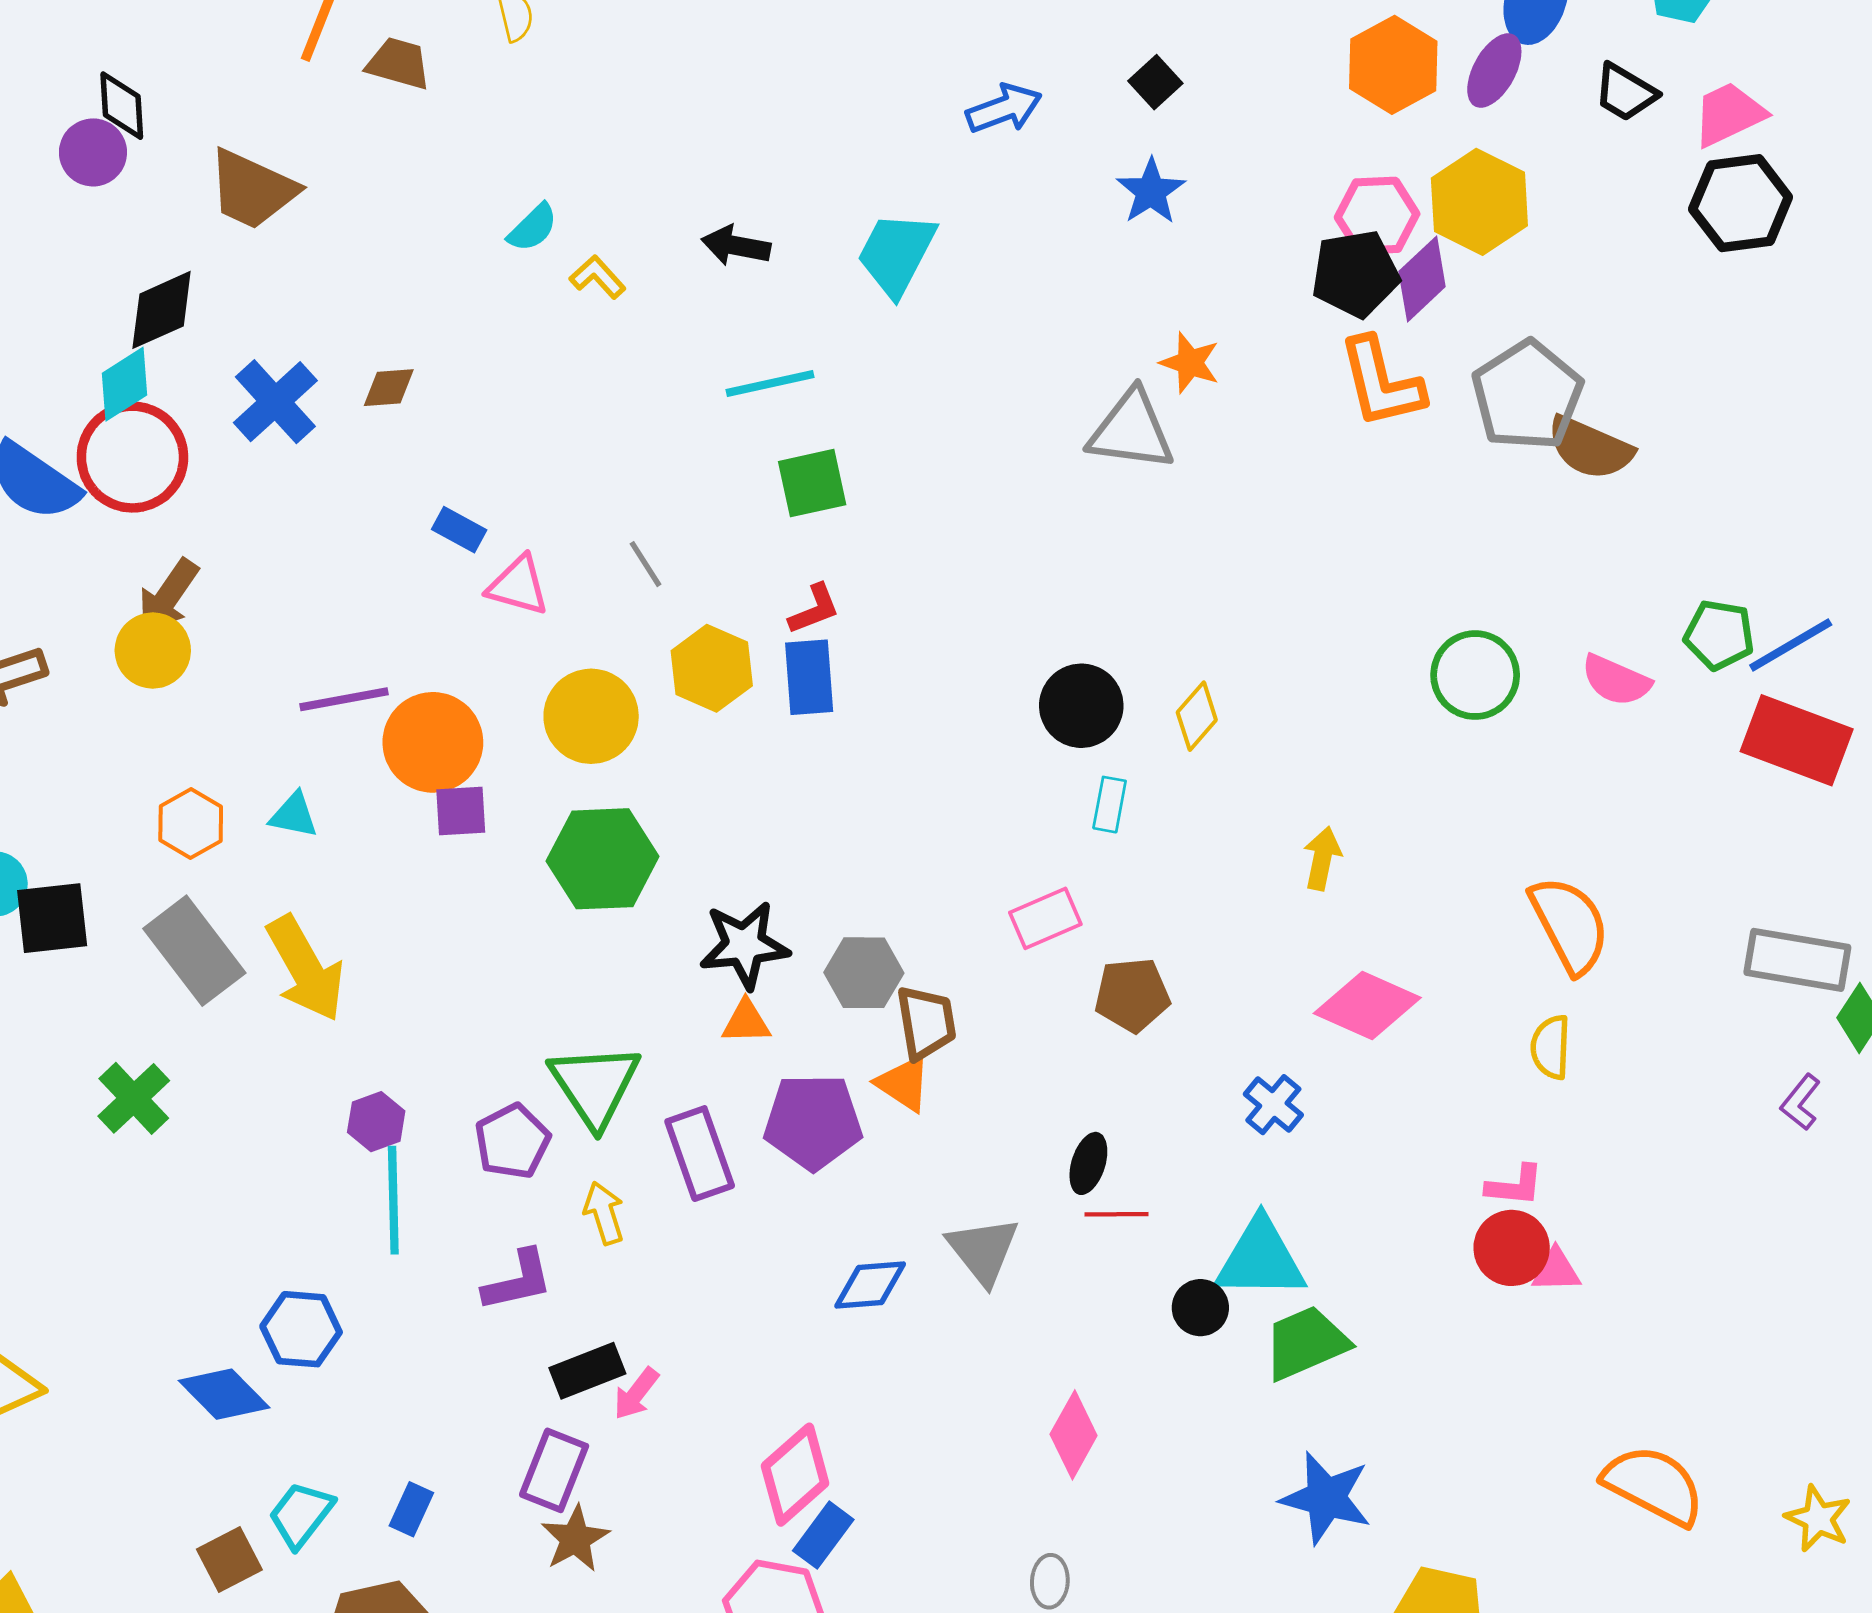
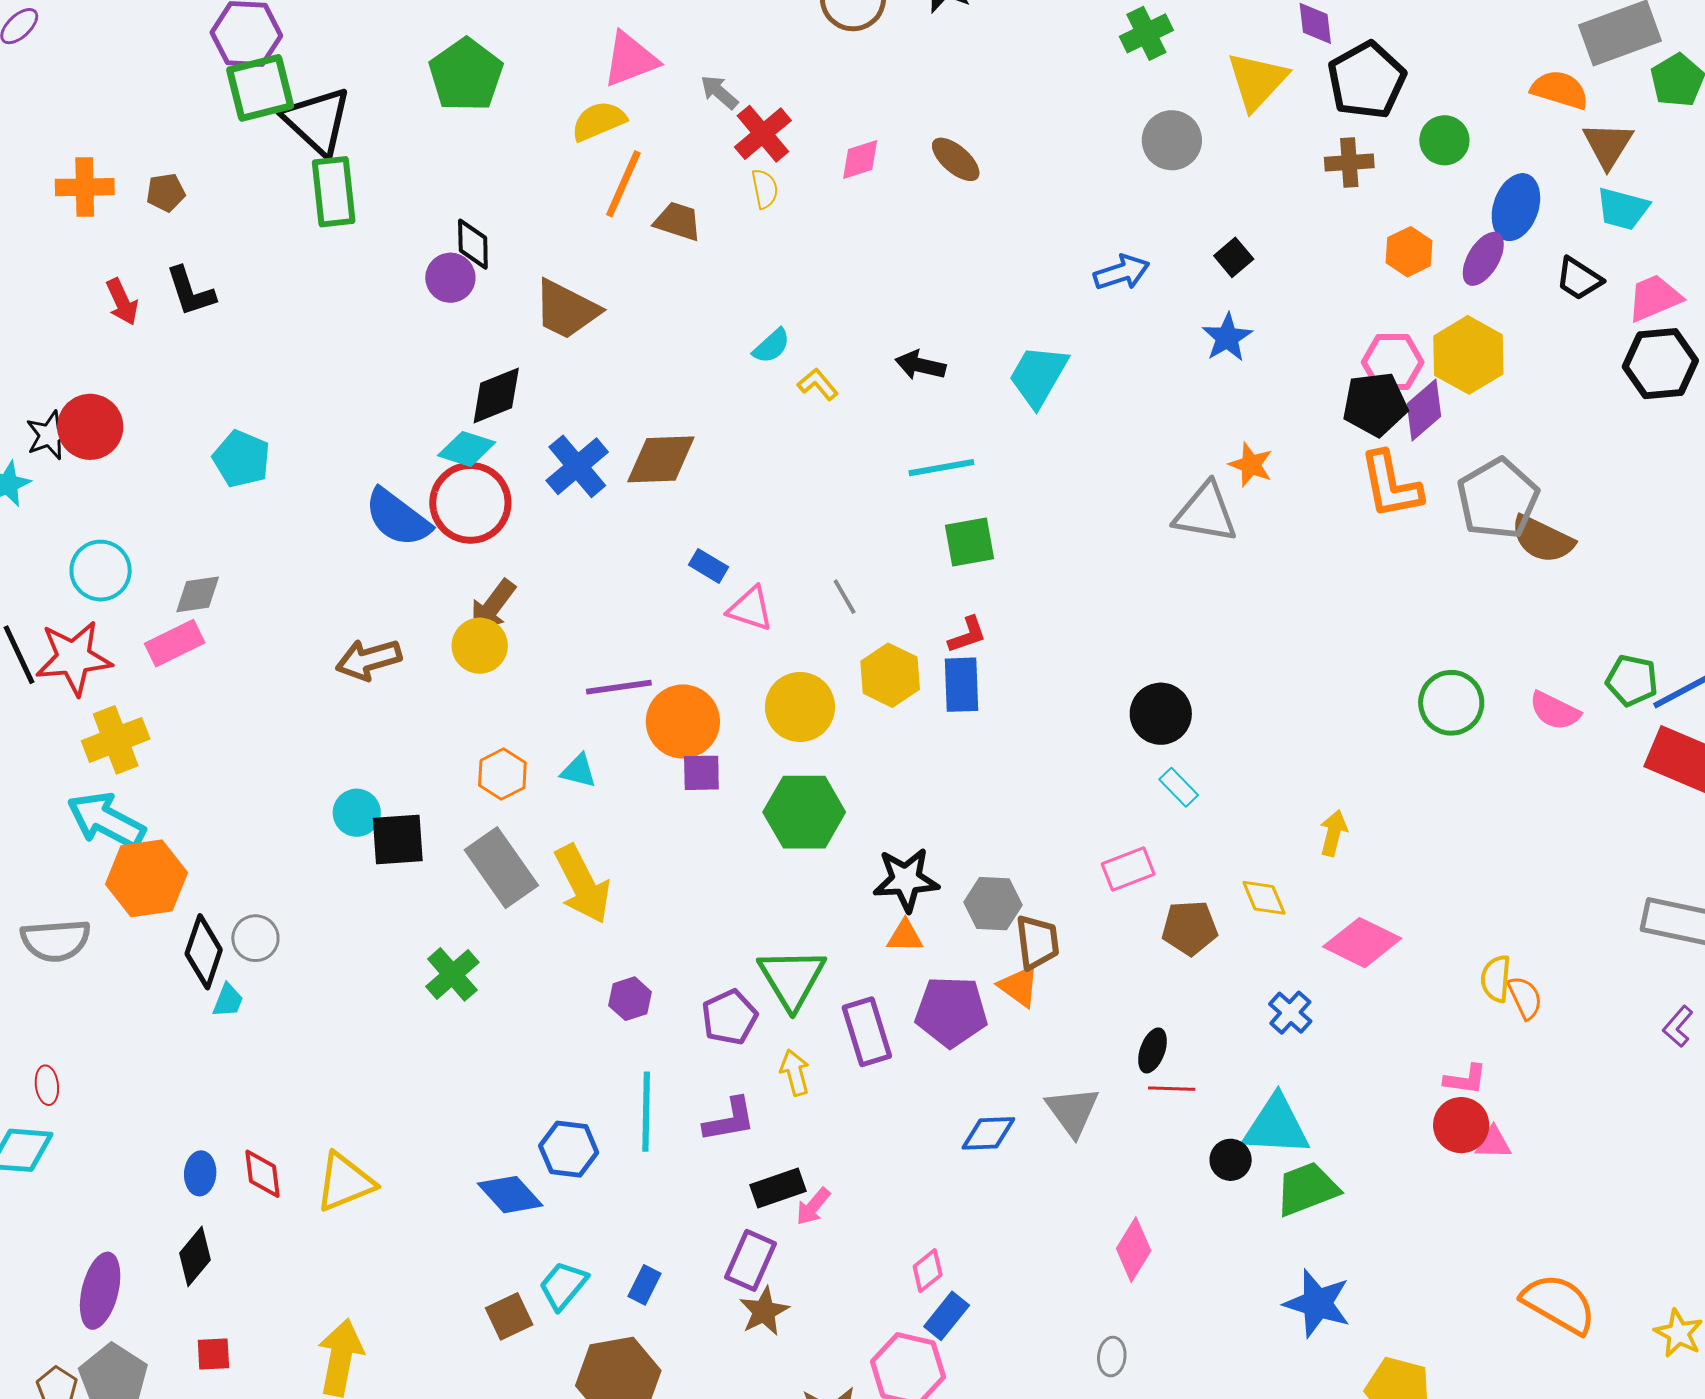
orange hexagon: (1393, 65) -> (1409, 252), size x0.7
cyan diamond: (124, 384) -> (467, 449), turned 48
brown diamond: (389, 388) -> (661, 459), size x1.8
yellow diamond: (1197, 716) -> (1264, 898), moved, turned -66
cyan rectangle: (1110, 805) -> (1179, 787), turned -57
orange semicircle: (1570, 925) -> (1525, 998), moved, size x0.6
cyan line: (393, 1200) -> (646, 1112), moved
pink diamond: (795, 1475) -> (928, 1271), size x0.6

